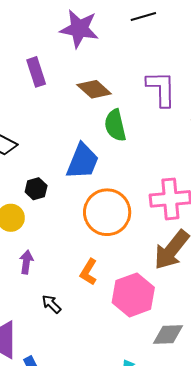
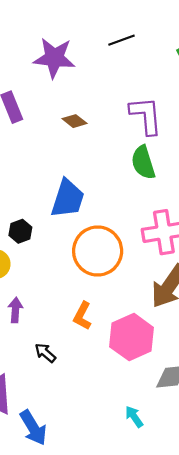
brown diamond: (94, 89) -> (75, 121), size x0.7
green semicircle: (115, 125) -> (143, 162), moved

